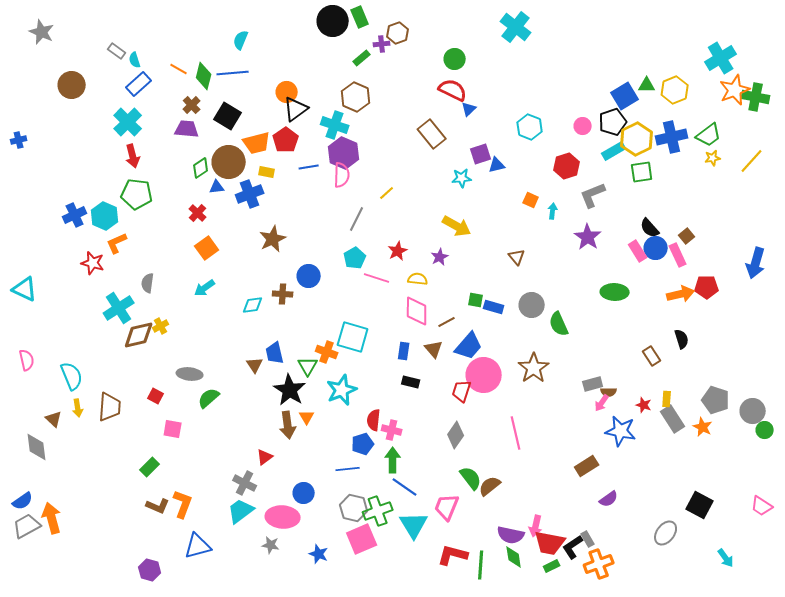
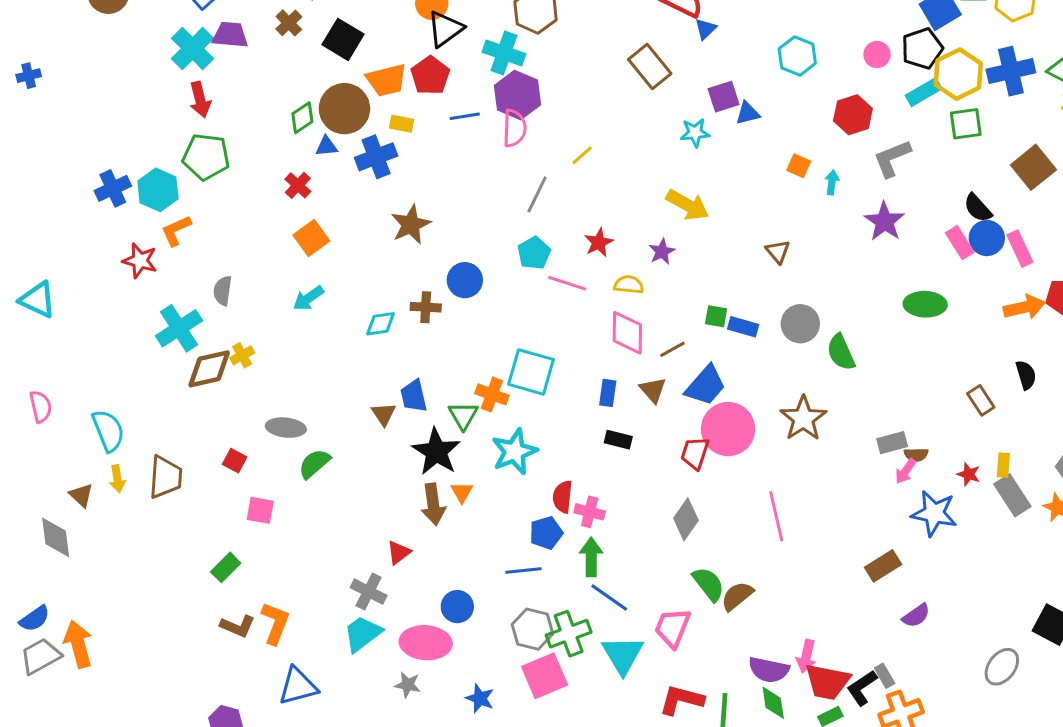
purple trapezoid: (187, 129) -> (230, 35), moved
brown square: (687, 236) -> (1033, 167), moved, size x1.8

